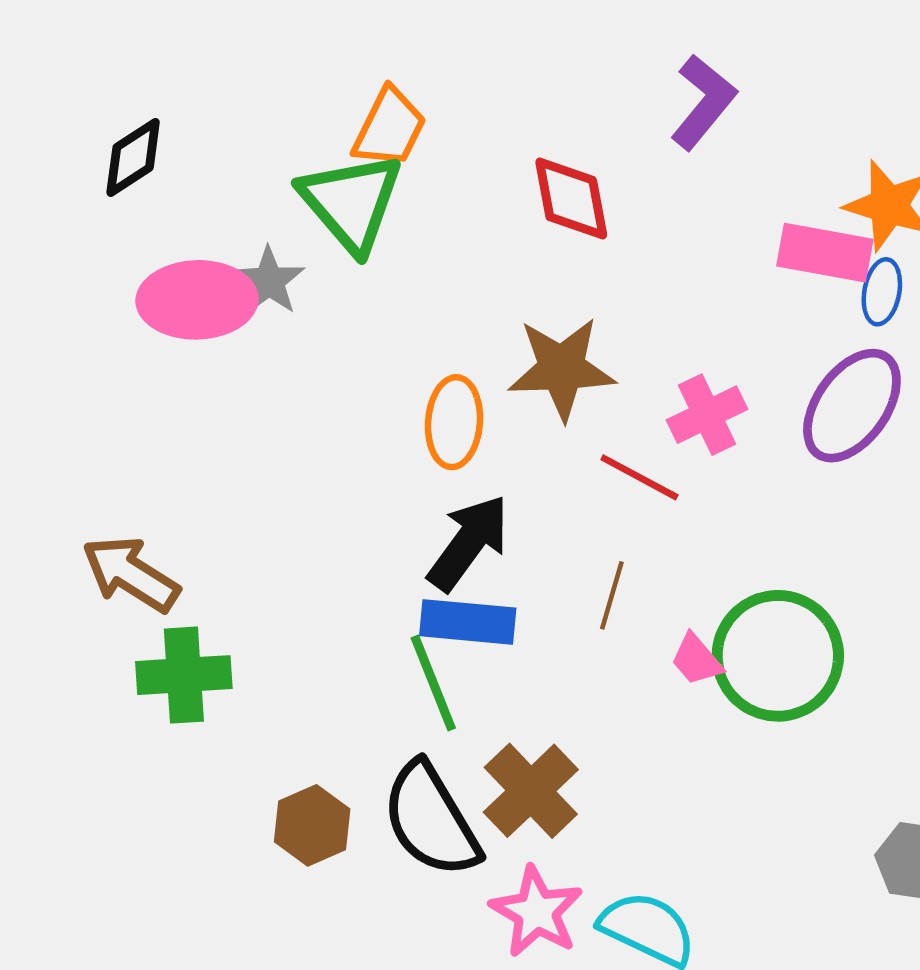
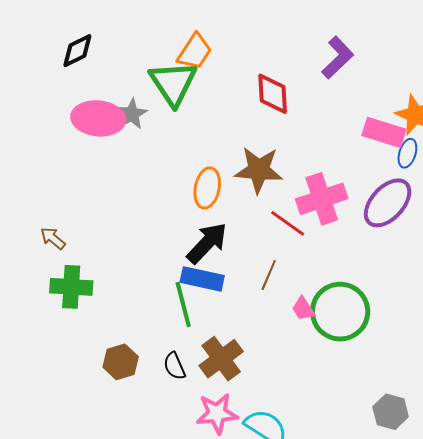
pink cross: (707, 415) -> (322, 199), size x1.4
brown arrow: (131, 574) -> (53, 238), size x0.6
black semicircle: (431, 820) -> (174, 366), size x0.5
pink star: (537, 912) -> (217, 413), turned 30

